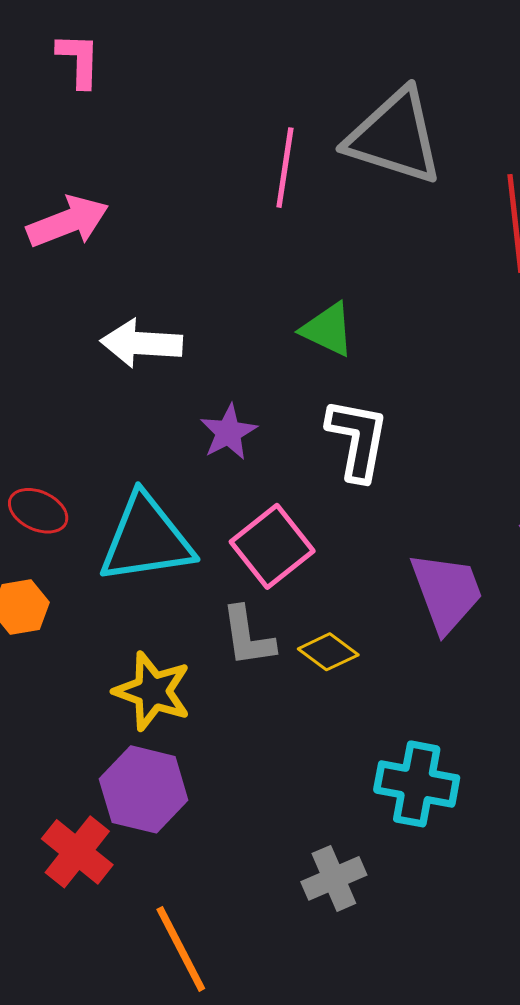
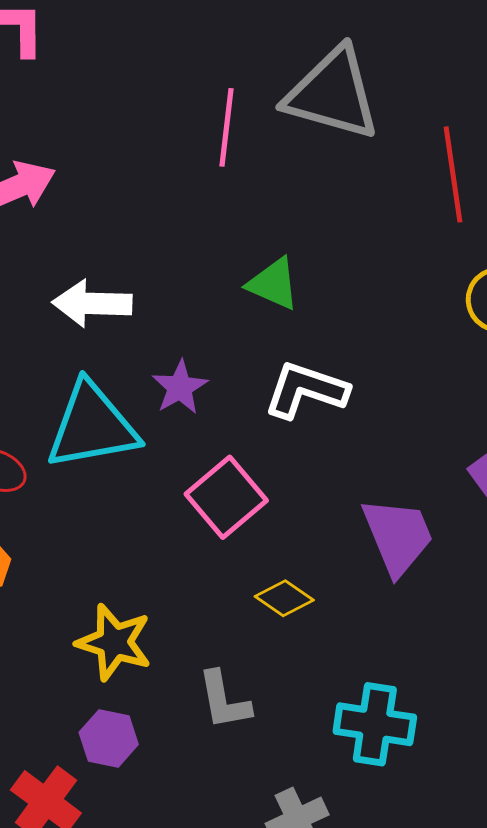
white L-shape: (357, 439) -> (306, 390), turned -80
cyan triangle: (146, 539) -> (92, 426), moved
gray L-shape: (248, 636) -> (224, 700), moved
purple hexagon: (144, 789) -> (109, 738), size x0.7

